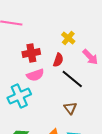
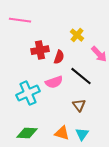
red semicircle: (58, 60) -> (59, 57), moved
pink semicircle: (35, 75) -> (54, 82), moved

